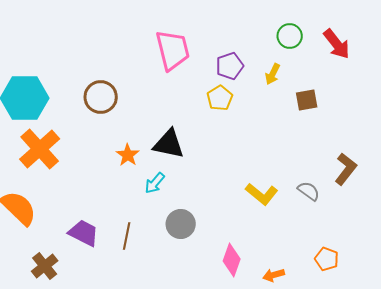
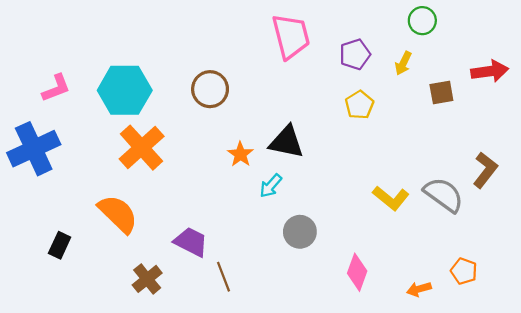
red arrow: (337, 44) -> (490, 71), moved, turned -60
yellow pentagon: (220, 98) -> (359, 105), moved
gray semicircle: (309, 191) -> (444, 195), size x1.6
brown line: (127, 236) -> (224, 277), moved, turned -32
orange arrow: (274, 275) -> (419, 289), moved

